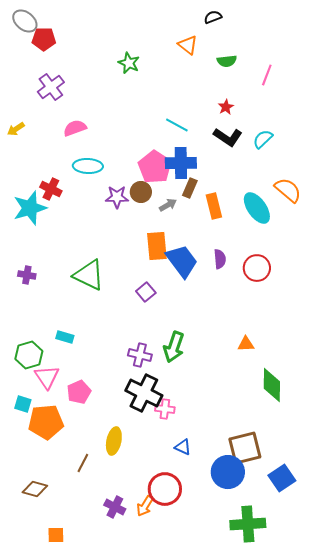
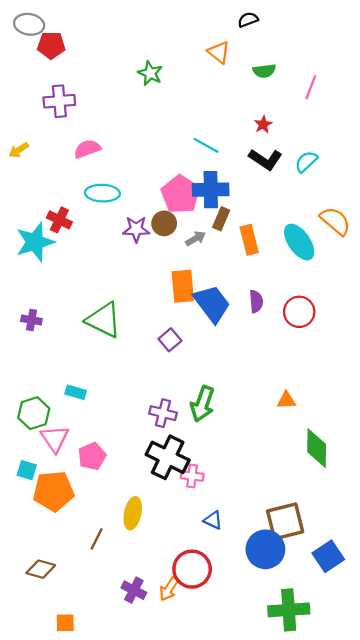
gray ellipse: (25, 21) -> (29, 24), turned -30
purple cross: (51, 87) -> (59, 101), turned 32

